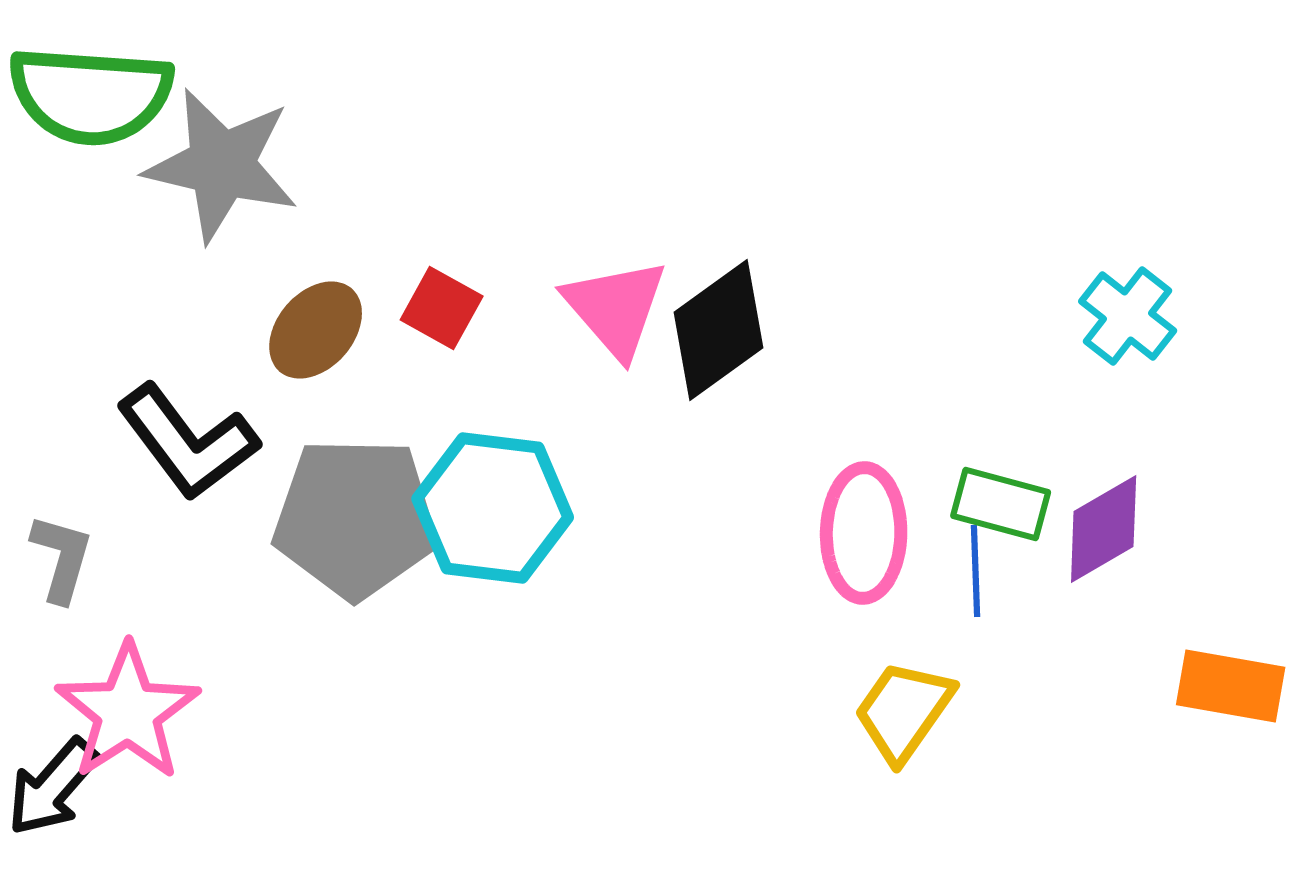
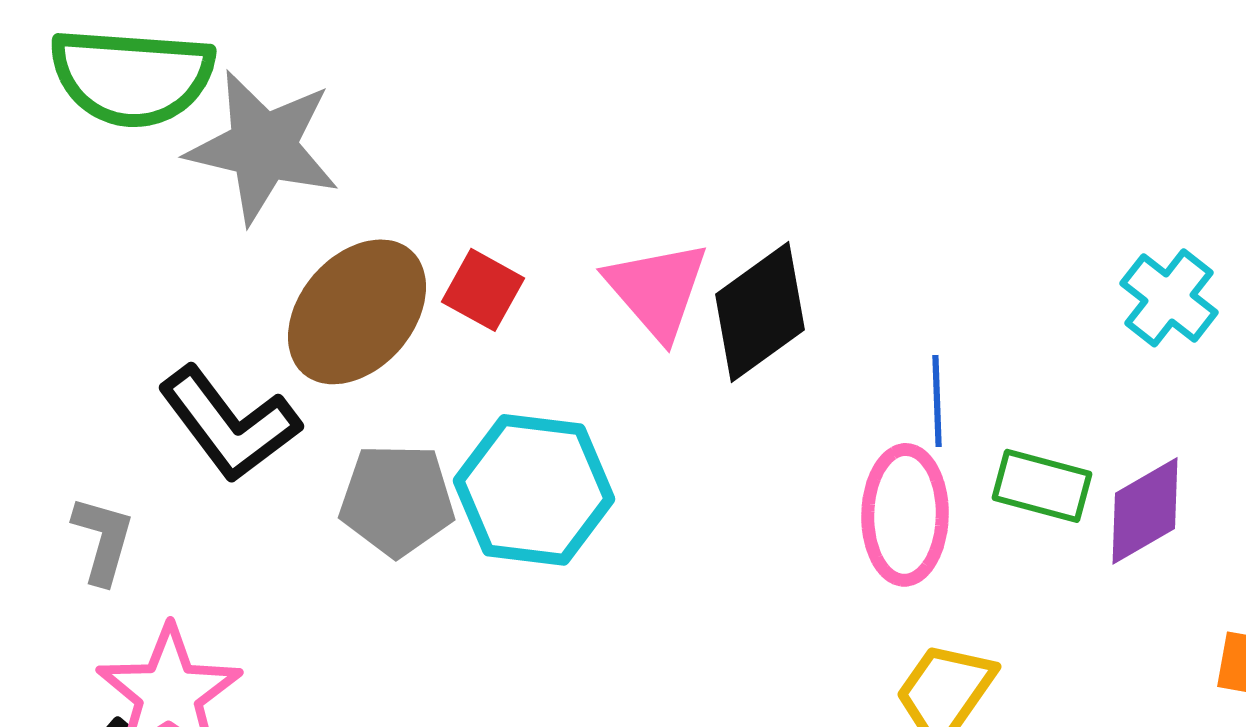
brown ellipse: (316, 330) -> (357, 312), size x1.5
gray pentagon: (356, 518) -> (397, 500), size x0.7
blue line: (976, 571) -> (937, 401), moved

